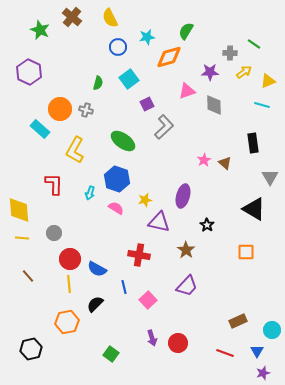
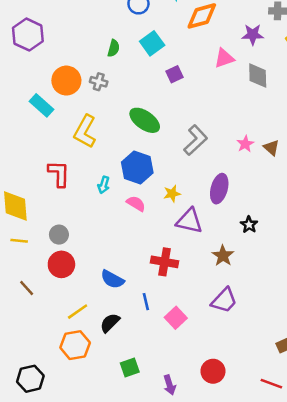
gray L-shape: (164, 127) -> (196, 140), moved
red circle: (70, 259) -> (61, 264), moved
yellow line: (69, 284) -> (78, 312), moved, turned 60
purple arrow: (152, 338) -> (170, 385), moved
green square: (111, 354) -> (130, 368), moved, turned 35

